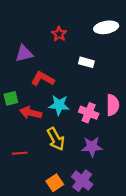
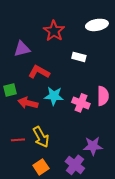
red star: (59, 34) -> (54, 31), size x1.5
yellow arrow: (56, 139) -> (41, 137), moved
purple star: (92, 147) -> (93, 146), moved
orange square: (55, 183) -> (41, 167), moved

